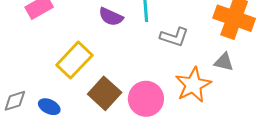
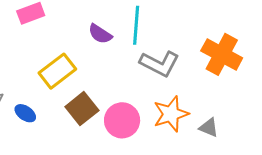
gray L-shape: (174, 37) -> (160, 64), size x1.4
gray triangle: (224, 62) -> (209, 128), moved

